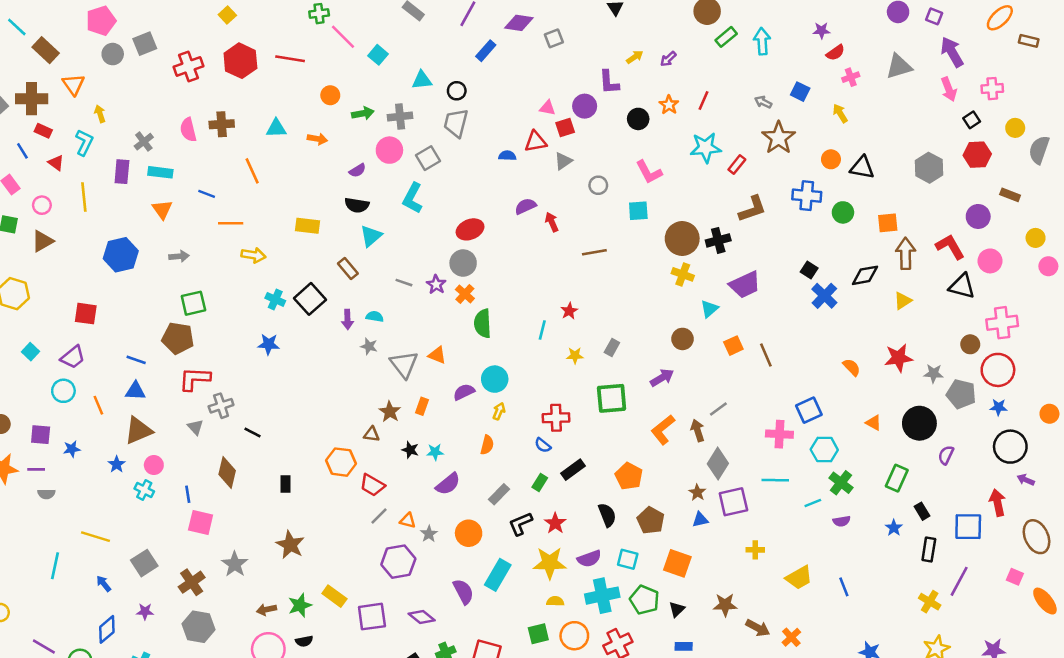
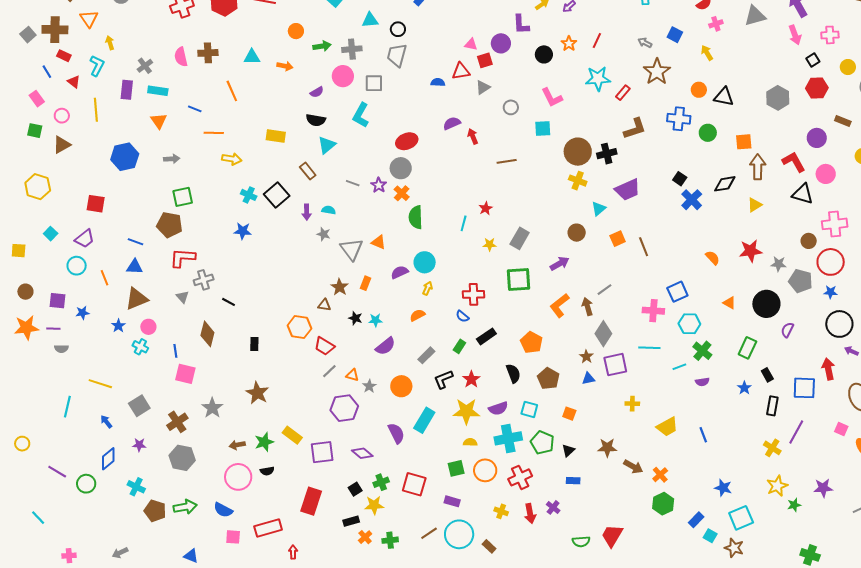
gray square: (428, 158) -> (374, 83), turned 30
gray rectangle: (612, 347) -> (520, 238), size x1.5
orange semicircle: (487, 445) -> (417, 315), turned -133
orange square: (677, 563) -> (569, 414), size x0.6

